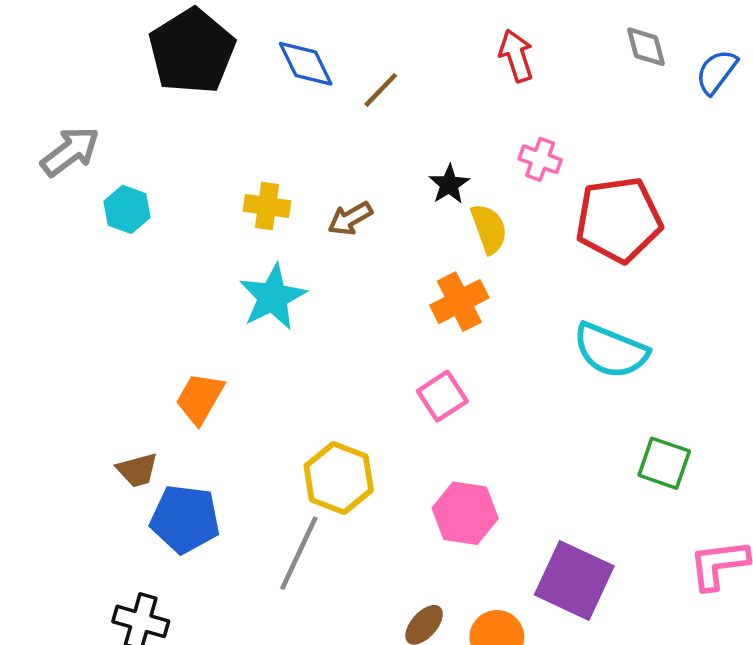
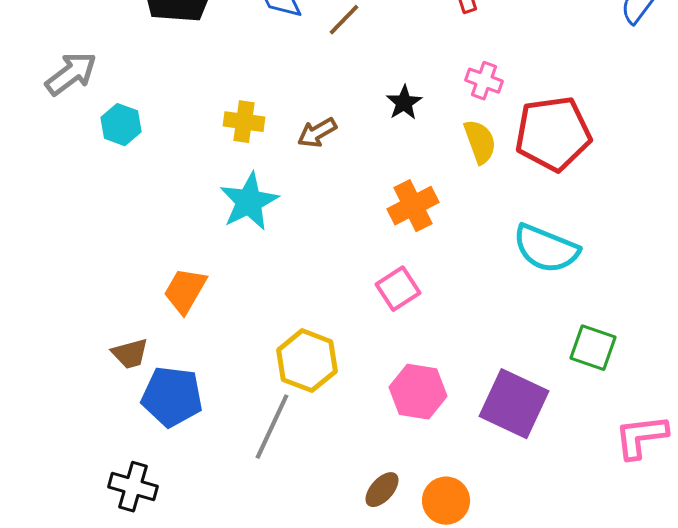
yellow semicircle: (489, 229) -> (480, 142), moved
purple square: (574, 580) -> (514, 404), moved

